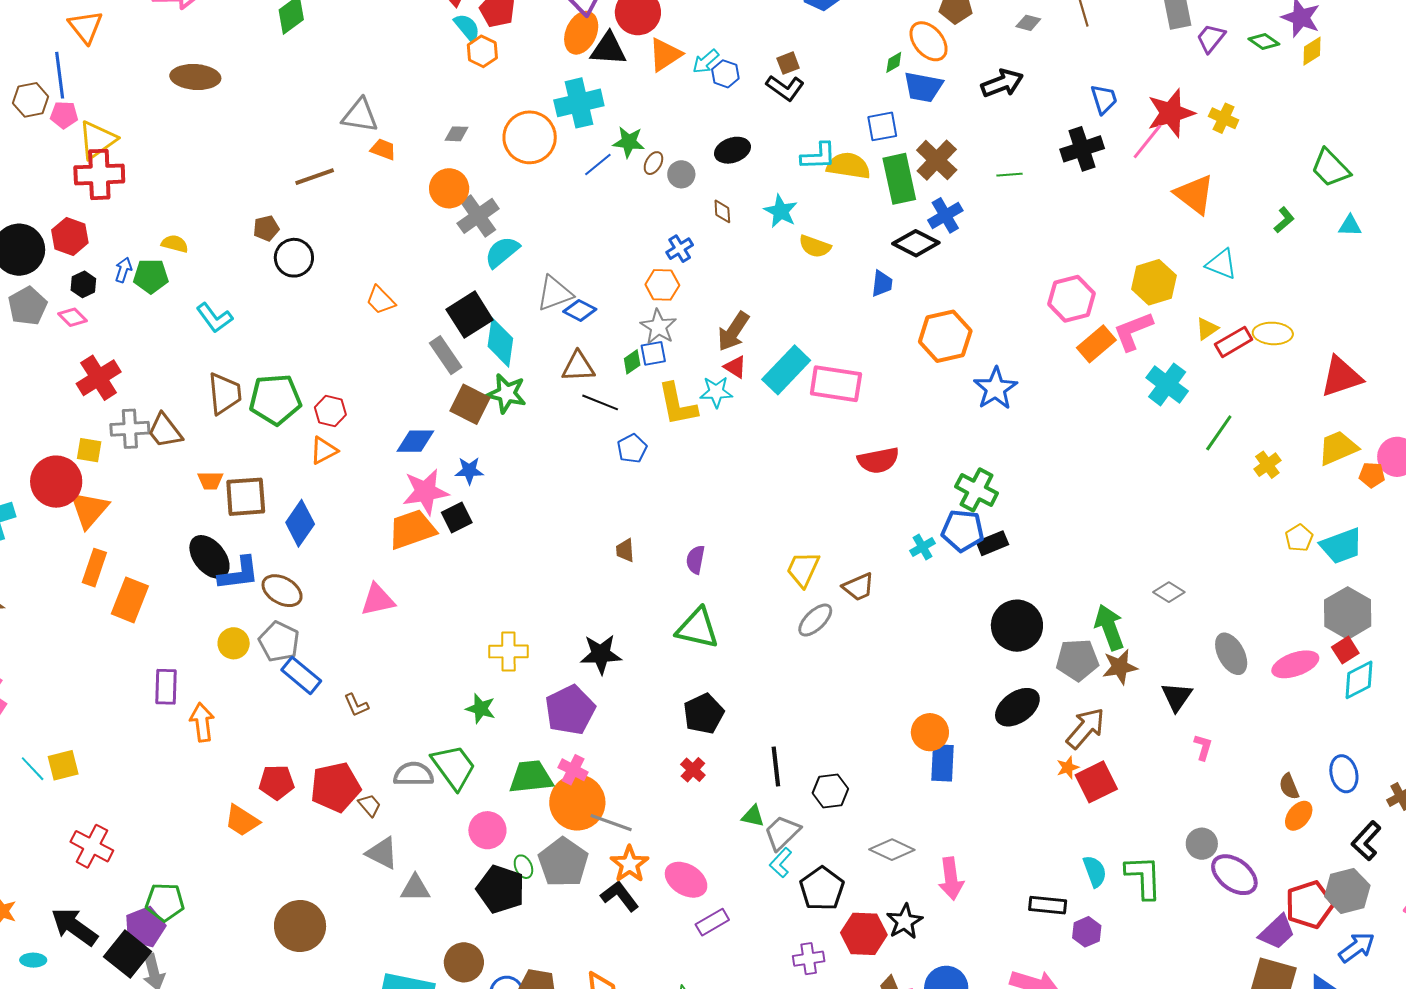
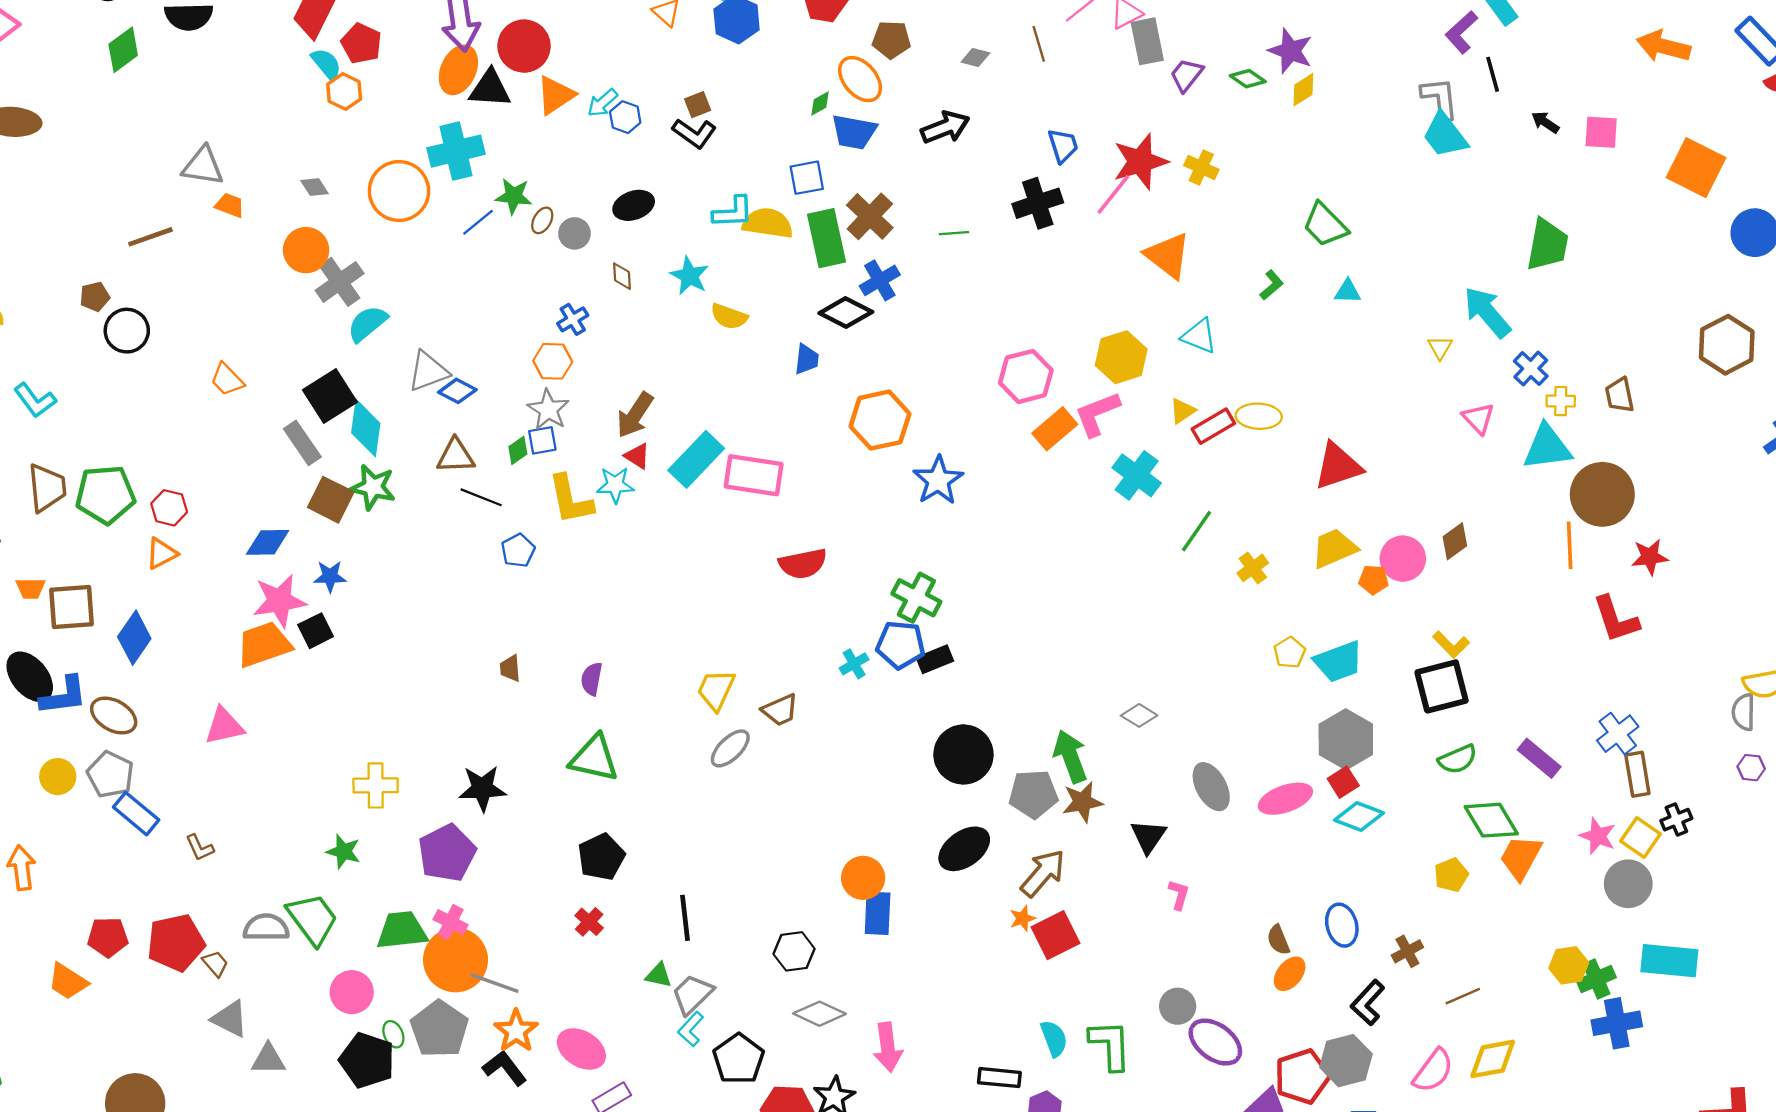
gray diamond: (457, 134) -> (314, 187), turned 55
cyan diamond: (1359, 680) -> (1359, 817), turned 48
black hexagon: (830, 791) -> (794, 951), moved

